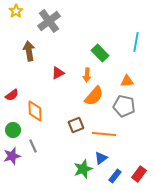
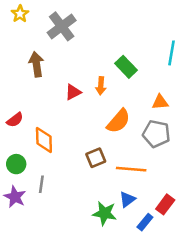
orange arrow: (87, 75) -> (101, 86), moved
gray line: (33, 146) -> (41, 184), turned 32
purple star: (12, 156) -> (15, 197), turned -30
green star: (83, 169) -> (105, 213), turned 30
red rectangle: (139, 174) -> (165, 204), moved

